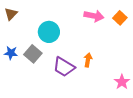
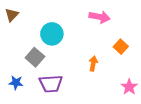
orange square: (120, 18) -> (121, 47), moved
blue star: (11, 53) -> (16, 83), moved
purple trapezoid: (64, 67) -> (51, 84), moved, turned -35

